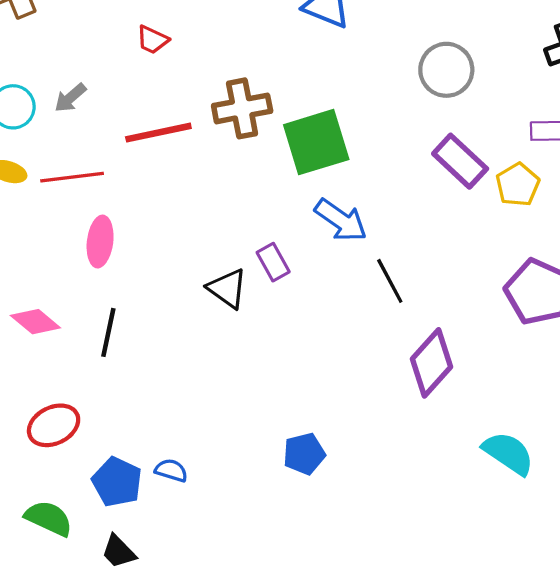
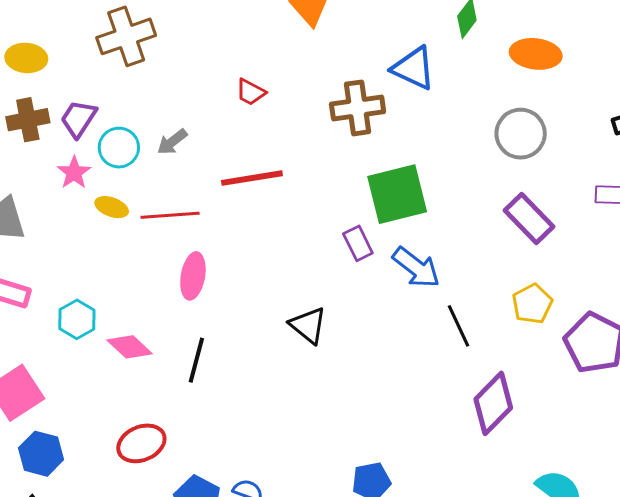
brown cross: (242, 108) -> (358, 108), moved
yellow pentagon: (518, 185) -> (532, 304), moved
purple rectangle: (273, 262) -> (358, 243), moved

